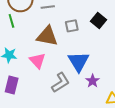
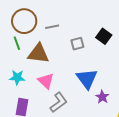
brown triangle: (47, 36) -> (38, 54), moved
gray L-shape: (61, 83) -> (59, 102), moved

